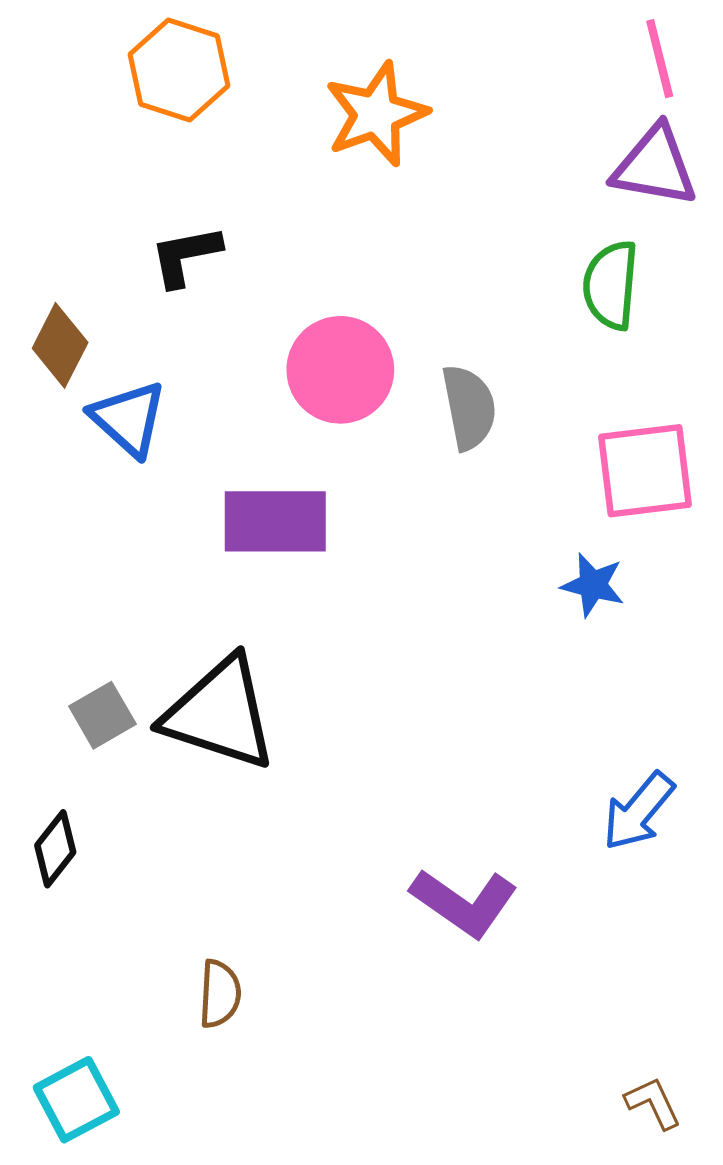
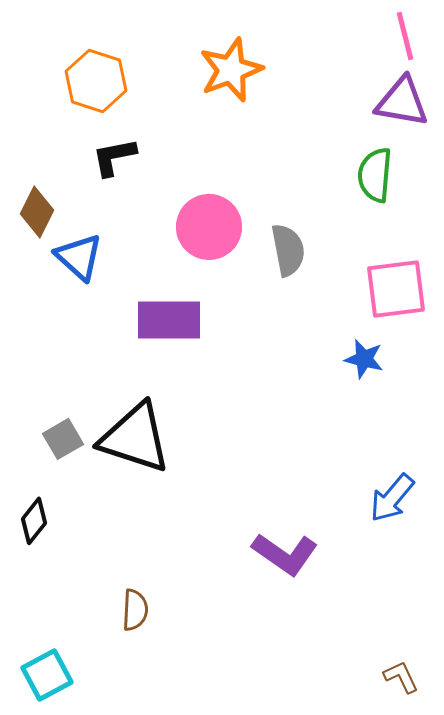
orange hexagon: (179, 70) -> (96, 81), moved

